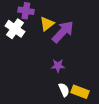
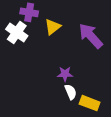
purple arrow: (63, 32) -> (91, 36), moved, turned -85
white semicircle: (64, 90) -> (71, 92), moved

